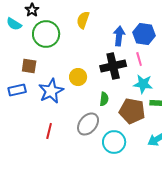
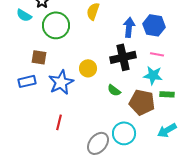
pink line: (139, 59) -> (157, 54), moved, turned -64
green semicircle: (104, 99) -> (114, 90), turned 120
gray ellipse: (88, 124) -> (98, 143), moved

